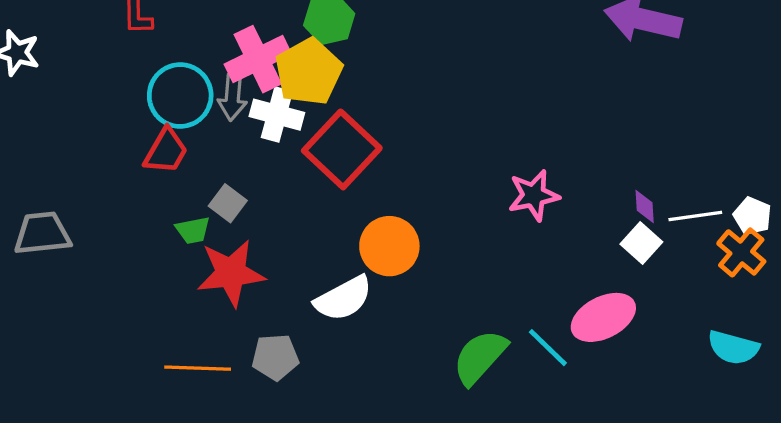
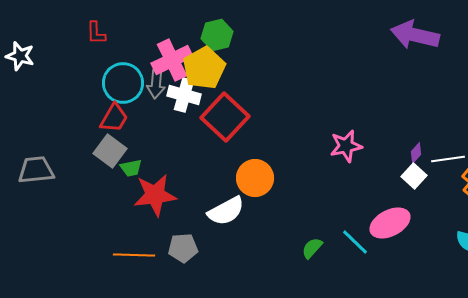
gray square: (228, 203) -> (110, 151), moved, size x1.4
purple diamond: (645, 206) -> (416, 153), turned 45
green semicircle: (480, 357) -> (312, 248), size x0.6

